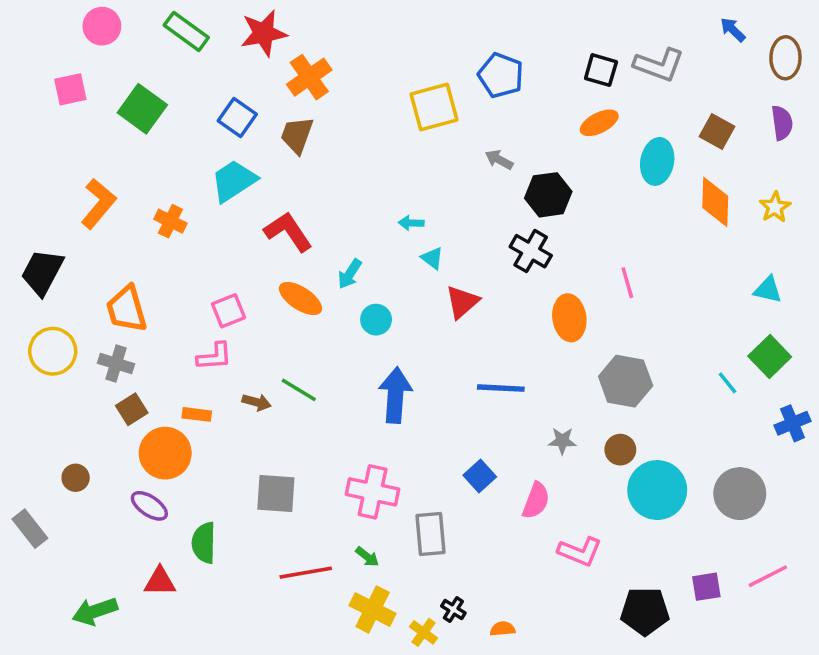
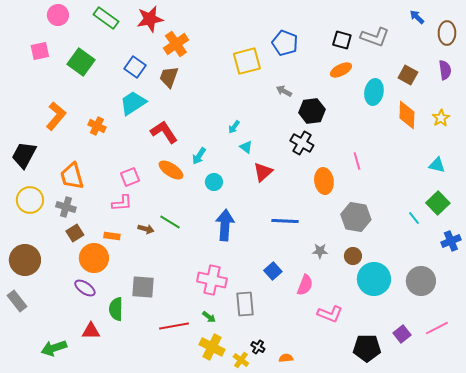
cyan arrow: (411, 223) -> (234, 127), turned -56
brown circle: (76, 478) -> (25, 260), moved, size x2.0
gray square: (276, 494) -> (143, 287), moved
purple square: (706, 587) -> (402, 334), turned -30

